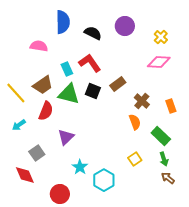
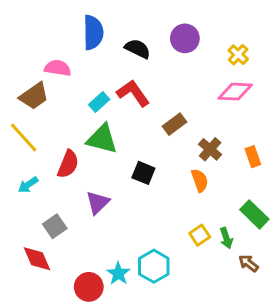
cyan rectangle: (67, 69) -> (99, 102), turned 72
brown trapezoid: (43, 85) -> (34, 96), moved
black square: (93, 91) -> (143, 173), moved
green rectangle: (161, 136) -> (254, 214), moved
green arrow: (164, 159) -> (226, 238), moved
cyan star: (80, 167) -> (118, 274), moved

